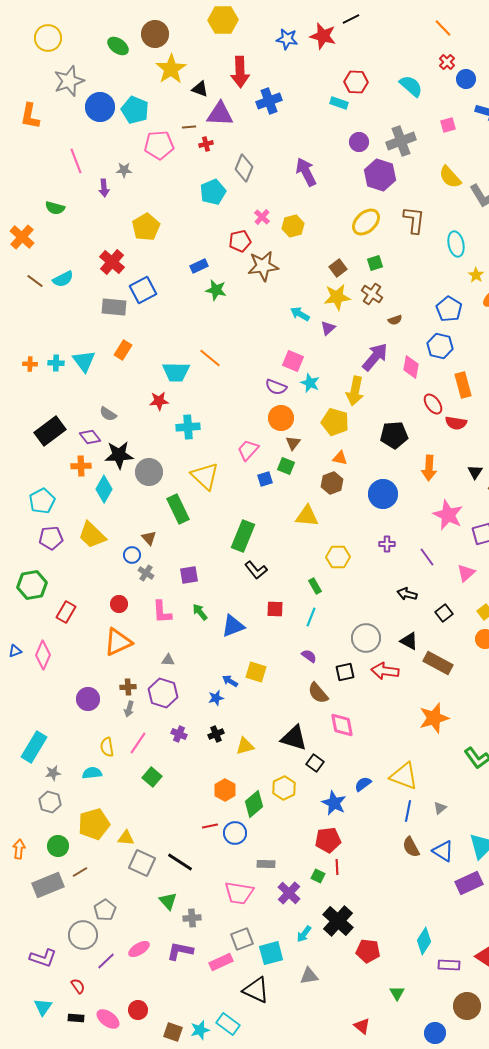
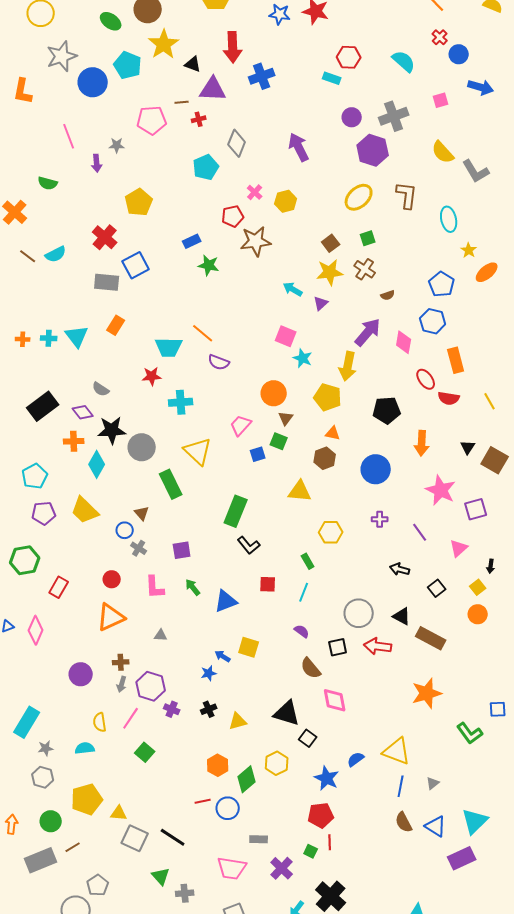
cyan pentagon: (135, 110) -> (128, 65), moved
purple semicircle: (276, 387) -> (219, 362), moved
purple hexagon: (163, 693) -> (151, 686), moved

